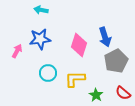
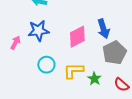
pink diamond: (79, 45) -> (77, 37), turned 45
green star: (96, 95) -> (94, 79), moved

